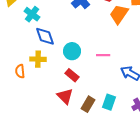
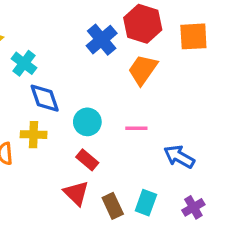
orange trapezoid: (119, 14) -> (143, 70), moved
brown rectangle: (88, 104) -> (113, 206), turned -56

